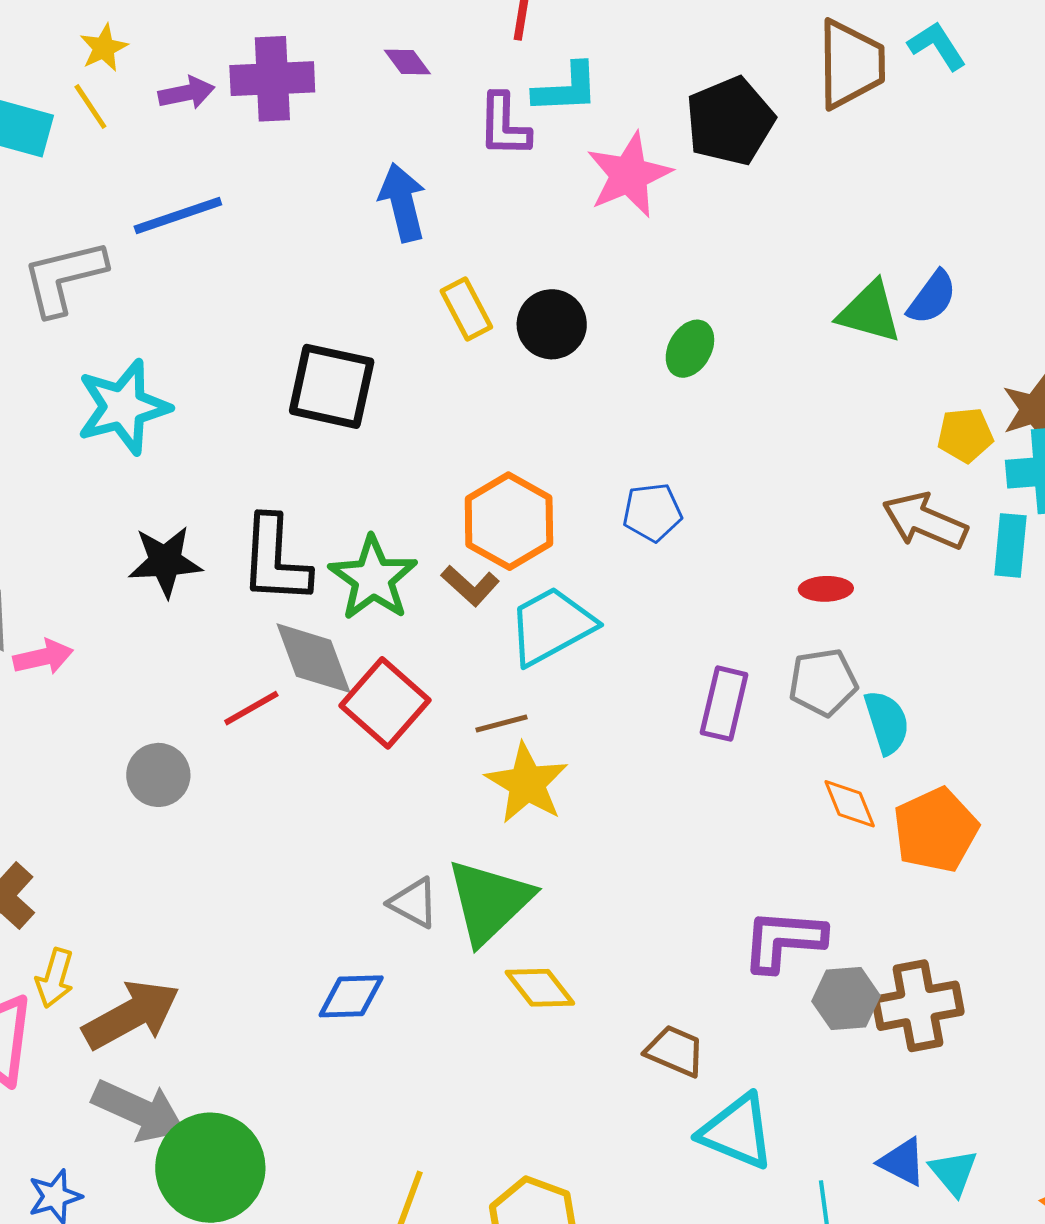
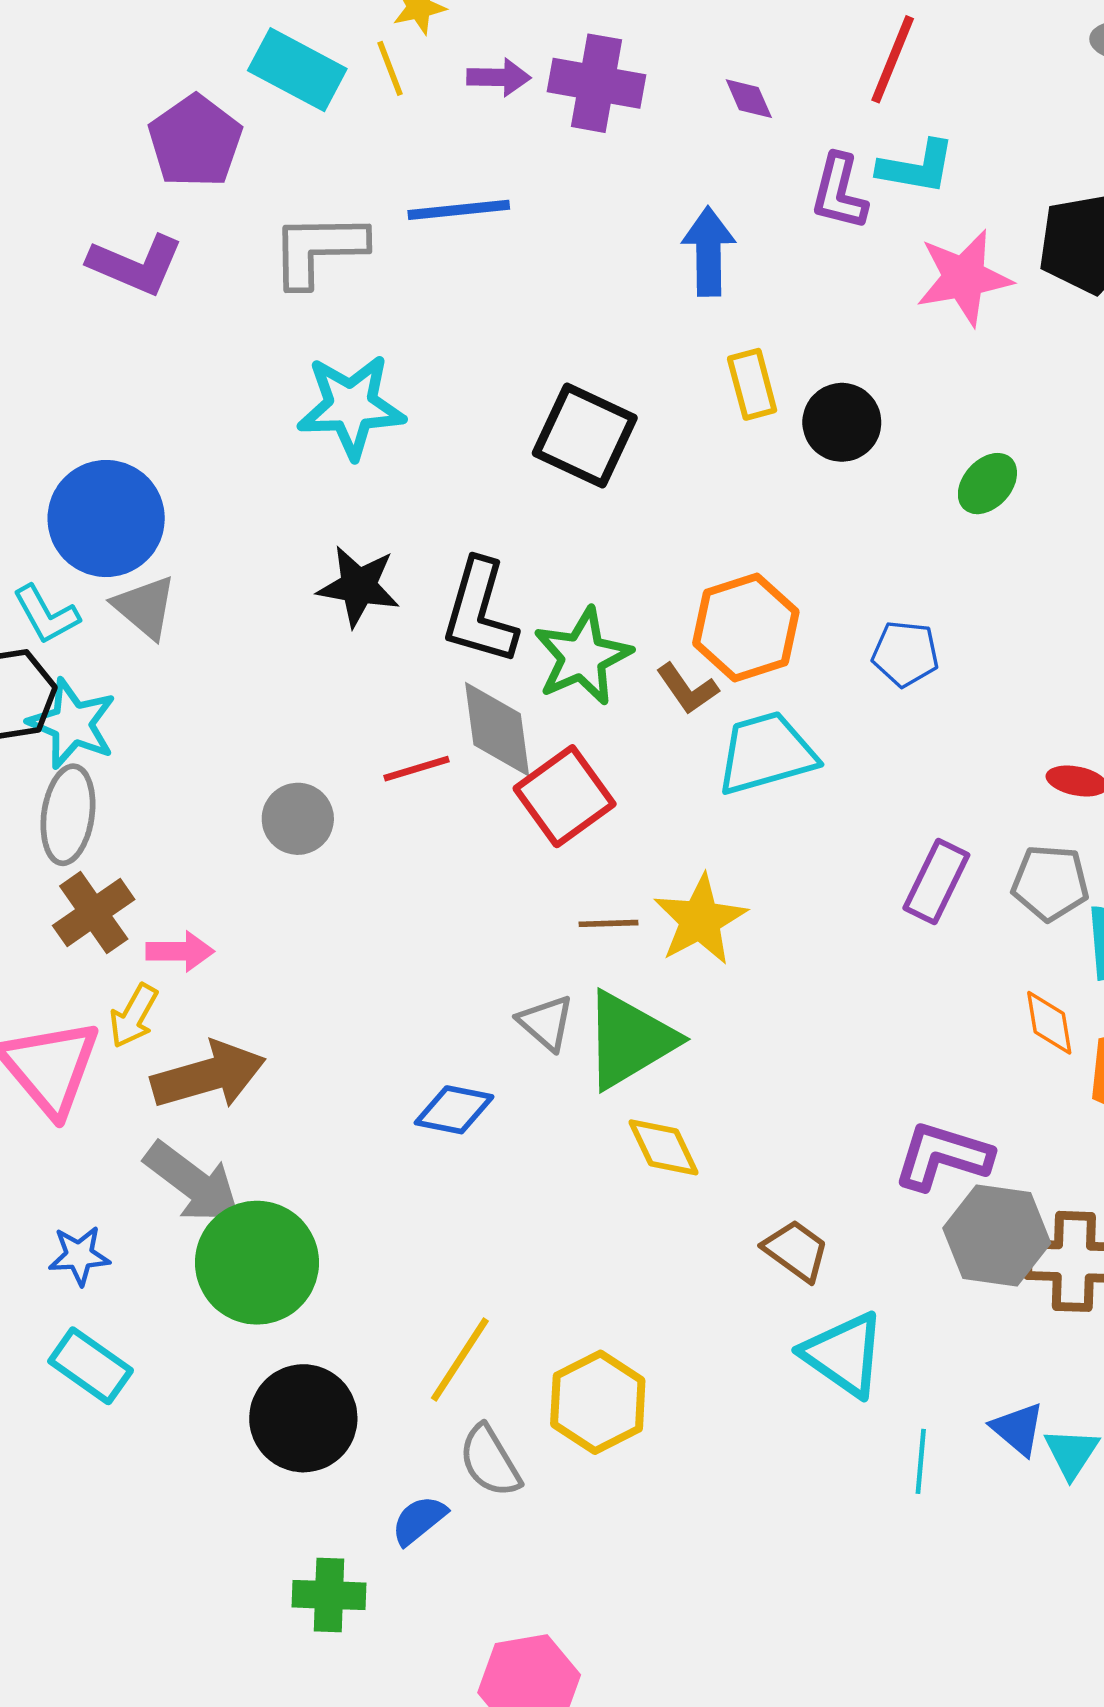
pink arrow: (43, 657) -> (180, 951), moved
brown line: (501, 723) -> (608, 923), moved
gray hexagon: (846, 999) -> (997, 1236), size x1.4

